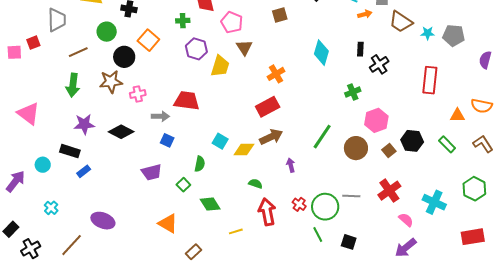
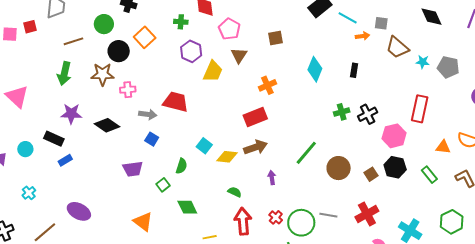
brown square: (280, 15) -> (276, 38), moved
black cross: (379, 64) -> (368, 114), moved
pink hexagon: (376, 120) -> (394, 136), moved

